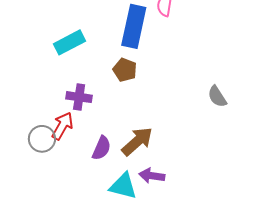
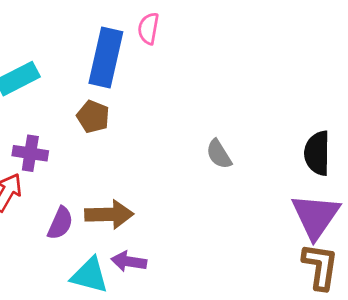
brown arrow: (137, 141) -> (109, 214), turned 40

